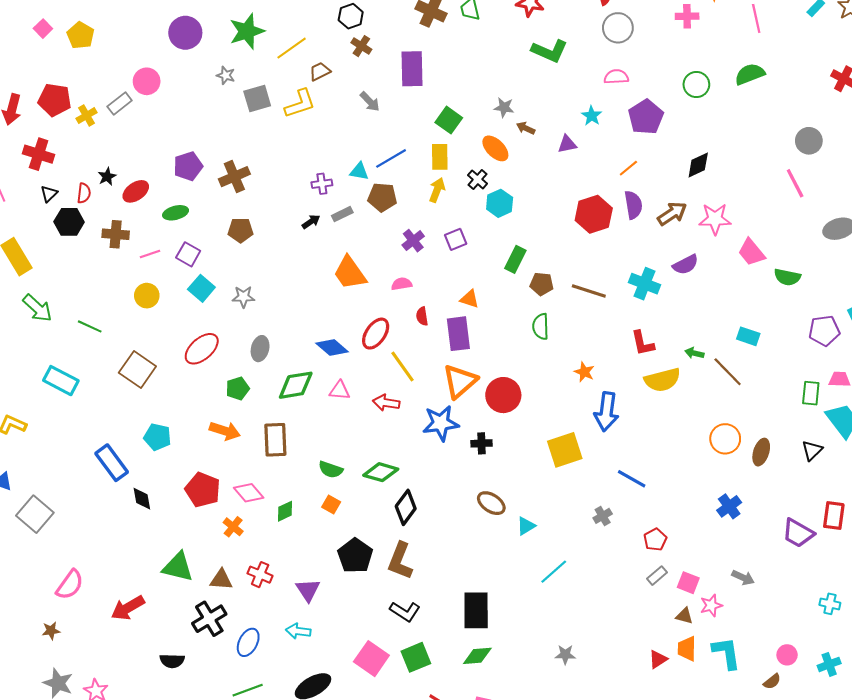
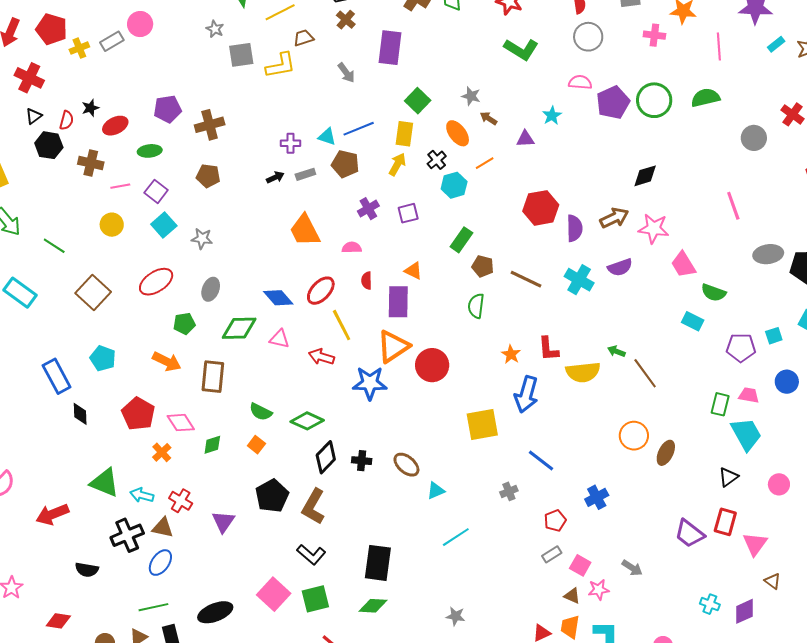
green circle: (696, 85) -> (654, 100), size x1.4
purple pentagon: (646, 117) -> (613, 103), moved
gray circle: (809, 141) -> (754, 138), moved
orange line: (628, 168) -> (485, 163), moved
purple semicircle: (633, 205) -> (574, 228), moved
cyan rectangle: (748, 336) -> (693, 321), moved
red L-shape: (643, 343) -> (548, 349), moved
black cross: (481, 443) -> (362, 461), moved
black triangle: (812, 450) -> (728, 477), moved
blue cross: (729, 506) -> (597, 497), moved
brown triangle: (221, 580) -> (163, 528), moved
cyan arrow: (298, 631) -> (142, 495), moved

